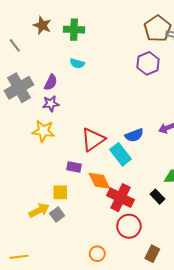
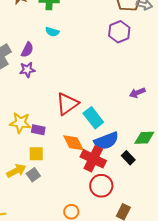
yellow star: (43, 131) -> (20, 123), moved
blue semicircle: (134, 135) -> (106, 141), moved, size x1.4
purple rectangle: (74, 167) -> (38, 130), moved

